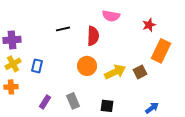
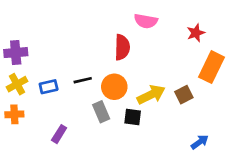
black line: (63, 29) -> (83, 80), moved
blue rectangle: (37, 66) -> (49, 87), turned 64
gray rectangle: (73, 101) -> (101, 112), moved
black square: (107, 106) -> (133, 117), moved

